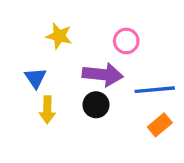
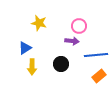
purple arrow: (103, 75) -> (72, 41), moved, size x0.6
blue triangle: (36, 78) -> (25, 48), turned 32

